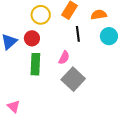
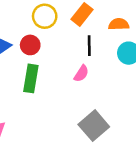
pink semicircle: (64, 58) -> (81, 74), moved
gray square: (73, 79) -> (94, 126), moved

